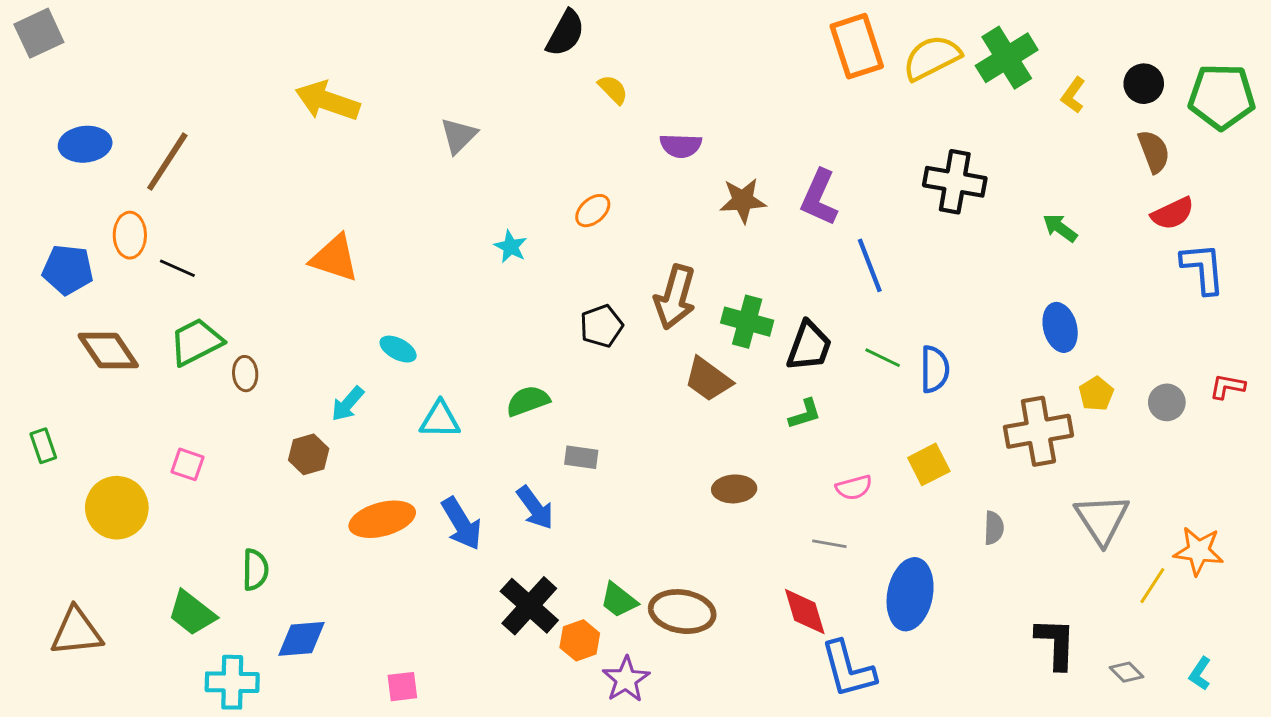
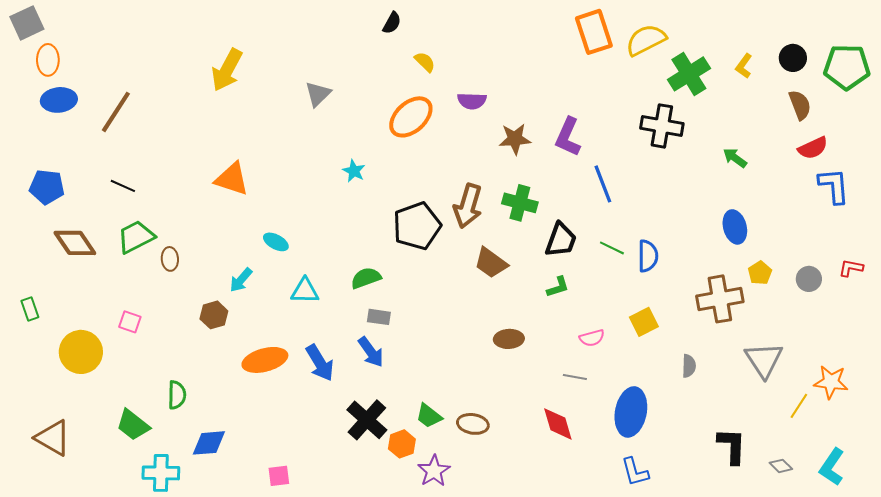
black semicircle: (565, 33) -> (392, 23), size x0.7
green cross: (1007, 58) -> (689, 74), moved
yellow arrow: (327, 101) -> (227, 70), turned -81
orange ellipse: (593, 211) -> (411, 117), moved, size x1.8
orange ellipse: (130, 235) -> (48, 60), moved
green cross: (747, 322) -> (520, 203), moved
black pentagon: (601, 326) -> (417, 226), size x1.6
gray rectangle: (581, 457) -> (379, 317), moved
brown ellipse: (682, 612) -> (473, 424), size x0.7
brown triangle: (76, 632) -> (53, 438), turned 36
blue L-shape: (848, 669) -> (635, 472), moved, size x0.7
cyan L-shape: (1200, 674) -> (832, 467), size x1.6

